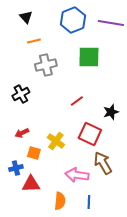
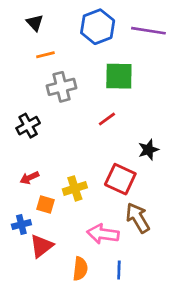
red line: (77, 101) -> (107, 119), moved
yellow cross: (56, 141) -> (75, 188), turned 36
red triangle: (31, 184) -> (41, 246), turned -36

